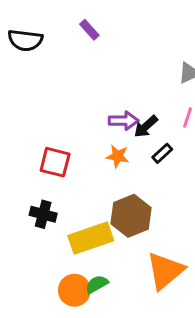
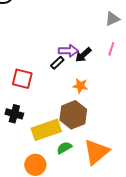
black rectangle: (162, 153) -> (57, 63), moved
orange star: (118, 156) -> (80, 86), moved
green semicircle: (97, 284) -> (64, 148), moved

